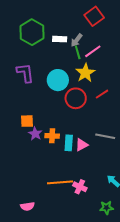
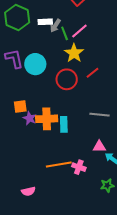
gray arrow: (77, 40) -> (55, 26), moved
cyan circle: (58, 80) -> (35, 64), moved
orange cross: (52, 136) -> (47, 119), size x1.5
pink triangle: (82, 145) -> (99, 147), moved, turned 32

